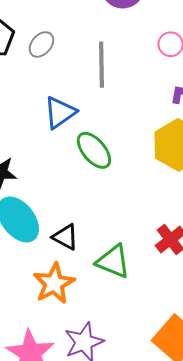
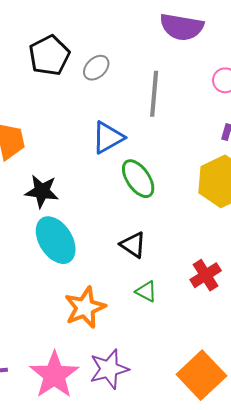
black triangle: (65, 237) -> (133, 245), moved
green triangle: (113, 262) -> (146, 292), size x0.6

